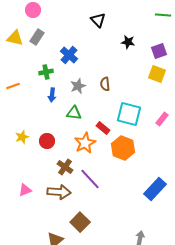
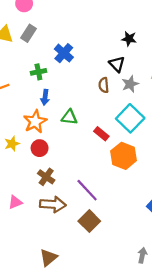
black triangle: (98, 20) -> (117, 64), moved
gray star: (78, 86) -> (130, 84), moved
cyan square: (129, 114) -> (130, 118), turned 30
orange star: (85, 143) -> (35, 122), moved
brown cross: (65, 167) -> (46, 177), moved
brown square: (80, 222) -> (89, 221), moved

